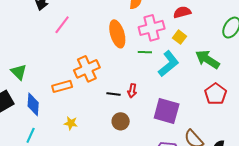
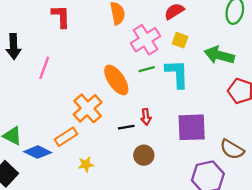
orange ellipse: (117, 34) -> (116, 80), moved
cyan L-shape: (168, 64) -> (177, 74), turned -36
blue diamond: (33, 104) -> (38, 152), moved, turned -50
yellow star: (71, 123) -> (86, 164), moved

